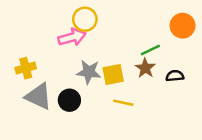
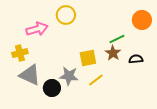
pink arrow: (72, 37) -> (37, 29), moved
gray star: (89, 72) -> (69, 76), moved
black circle: (69, 100) -> (52, 88), moved
yellow line: (123, 103) -> (96, 80), turned -49

